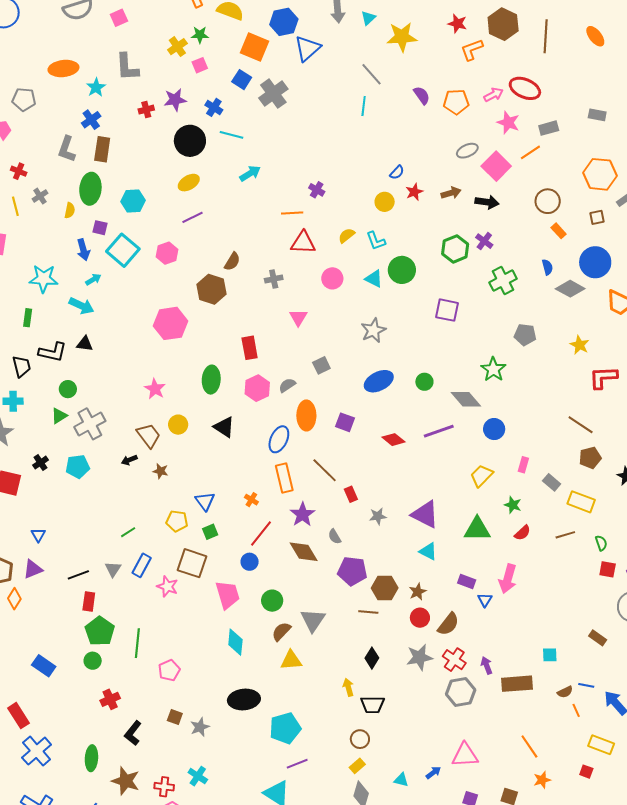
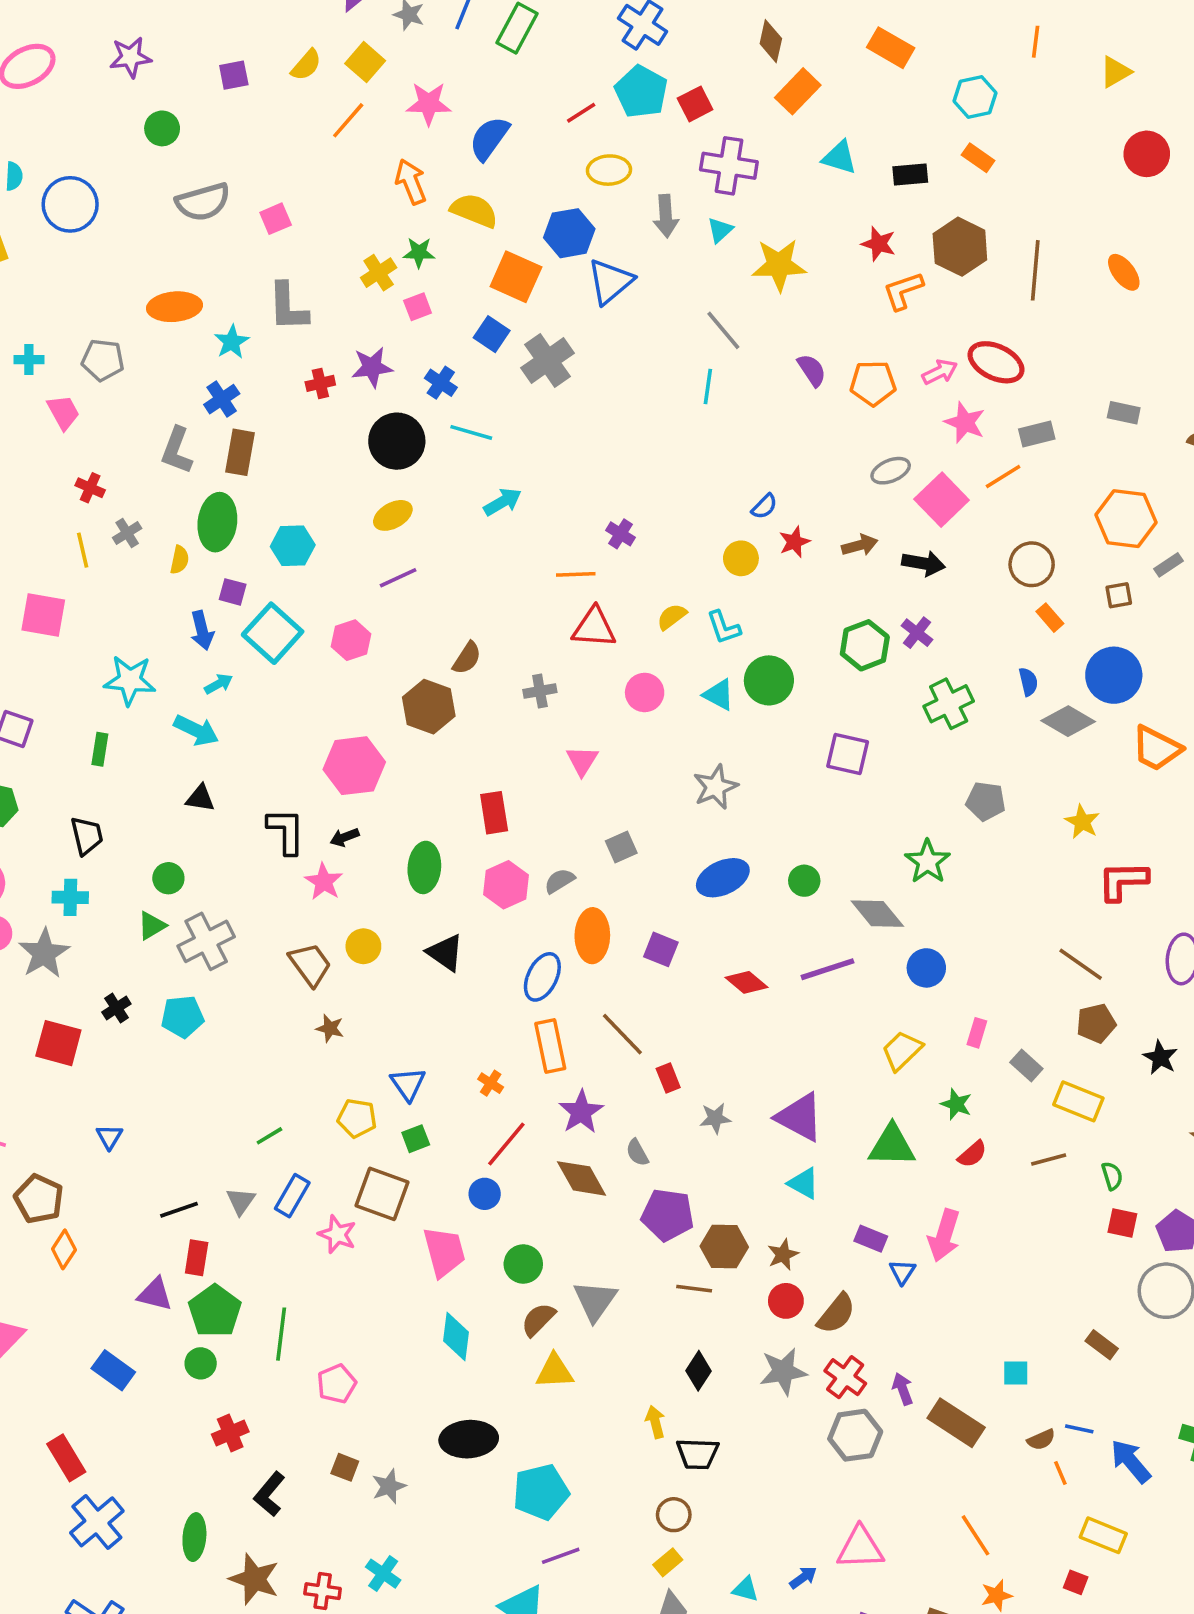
black L-shape: (53, 352) -> (286, 831), moved, turned -104
black arrow: (129, 460) -> (344, 837), moved
purple triangle: (33, 569) -> (155, 1294), moved, turned 35
brown rectangle: (517, 684) -> (956, 1423), turned 36

